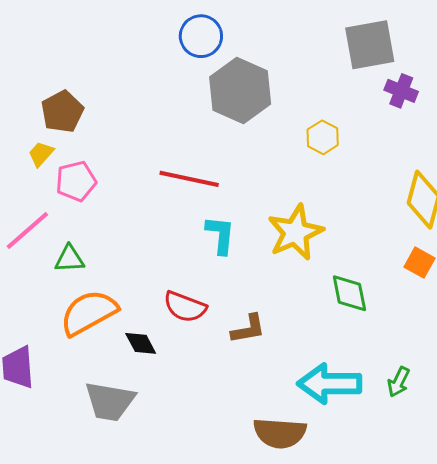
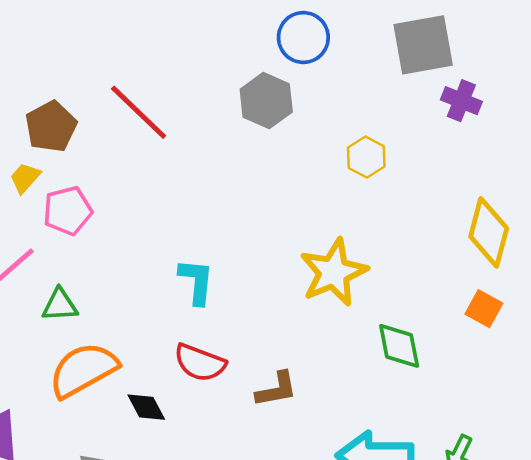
blue circle: (201, 36) -> (303, 37), moved
gray hexagon: (240, 91) -> (266, 101), size x0.7
red line: (189, 179) -> (139, 112), moved, turned 32
cyan L-shape: (220, 235) -> (196, 281), moved

